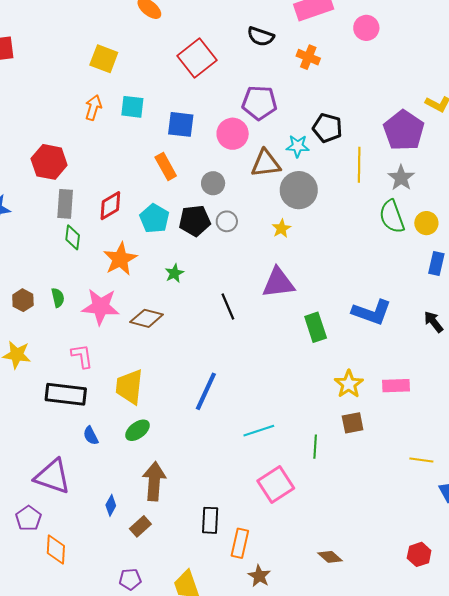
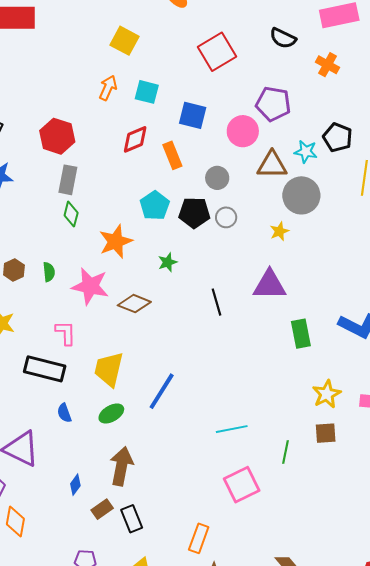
red diamond: (110, 206) -> (135, 139), moved
blue line: (206, 391) -> (162, 391), moved
black rectangle: (210, 520) -> (132, 519), moved, turned -32

